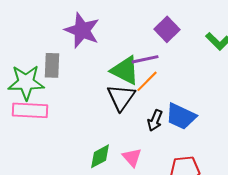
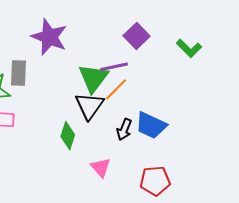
green triangle: (125, 70) -> (93, 78), turned 40
green diamond: (100, 156) -> (68, 136), moved, turned -44

